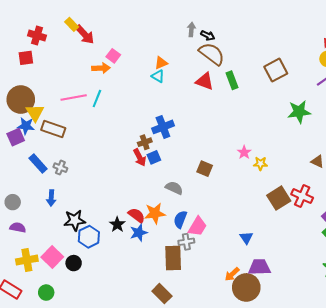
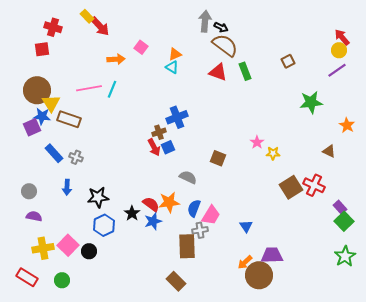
gray arrow: (191, 29) -> (205, 21), size x1.5
pink square: (113, 56) -> (141, 47), moved
brown square: (276, 70) -> (288, 61), size x0.6
black star: (75, 220) -> (98, 197), moved
blue triangle: (246, 238) -> (246, 226), moved

